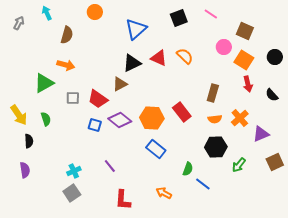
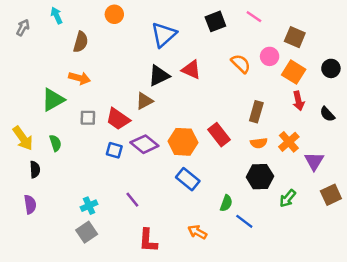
orange semicircle: (185, 56) -> (241, 64), moved
purple triangle: (261, 134) -> (314, 161), turned -36

